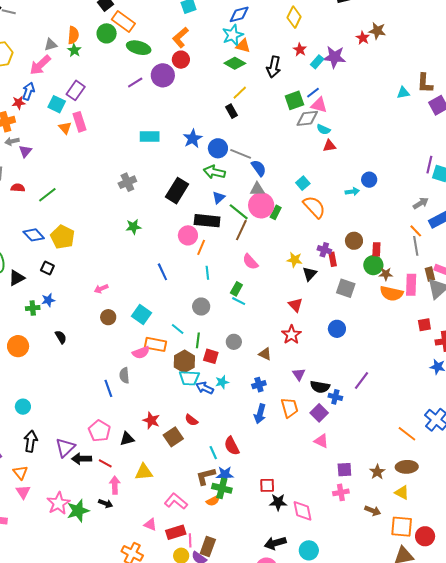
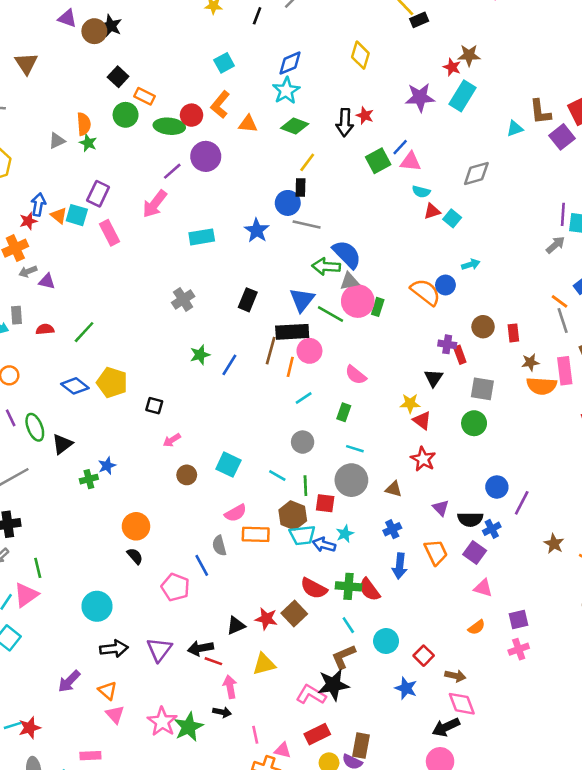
orange rectangle: (123, 22) -> (144, 96), size x0.7
orange triangle: (243, 46) -> (248, 124), moved
red star: (300, 50) -> (365, 115), moved
red circle: (181, 60) -> (192, 115), moved
cyan rectangle: (317, 62) -> (463, 96), moved, size x1.6
pink arrow: (40, 65) -> (155, 204), moved
black rectangle: (232, 111) -> (300, 188), turned 40
gray diamond: (307, 118) -> (476, 173), moved
orange triangle: (65, 128) -> (59, 216), moved
blue circle: (218, 148) -> (288, 203), moved
purple triangle: (25, 151) -> (47, 281), turned -48
gray line: (241, 154) -> (307, 224), moved
blue semicircle: (259, 168) -> (347, 254), size x1.4
green arrow: (214, 172) -> (326, 267), moved
blue circle: (369, 180) -> (445, 285), moved
cyan square: (303, 183) -> (452, 218), moved
black rectangle: (177, 191) -> (248, 300), size x0.7
blue triangle: (219, 197) -> (302, 300), size x1.5
gray arrow: (421, 203) -> (555, 245), moved
brown line: (241, 230) -> (271, 351), moved
pink circle: (188, 235) -> (309, 351), moved
yellow star: (295, 260) -> (410, 403), moved
green circle: (373, 265) -> (474, 423), moved
black square: (47, 268) -> (154, 406), moved
blue line: (162, 272) -> (229, 365), moved, turned 66
cyan line: (207, 273) -> (304, 398), turned 72
cyan line: (239, 301) -> (355, 449), moved
blue circle: (337, 329) -> (497, 487), moved
black semicircle: (61, 337) -> (135, 556), moved
gray circle: (234, 342) -> (351, 480), size x1.6
orange rectangle: (155, 344) -> (256, 534), moved
orange circle: (18, 346) -> (136, 526), moved
blue cross: (335, 397) -> (492, 529), turned -32
cyan circle: (23, 407) -> (97, 606), size x1.5
red star: (151, 420) -> (266, 619), moved
red semicircle: (191, 420) -> (314, 588), size x1.5
pink pentagon: (99, 431) -> (175, 587), moved
black arrow: (31, 441) -> (114, 649), turned 85
red semicircle: (232, 446) -> (370, 590), moved
black arrow: (82, 459) -> (201, 648), moved
brown star: (377, 472) -> (554, 544), moved
blue star: (225, 474) -> (406, 688), moved, turned 30
red square: (267, 485) -> (424, 656), turned -35
green cross: (222, 488) -> (349, 586), moved
orange semicircle: (213, 501) -> (477, 627), moved
black star: (278, 502) -> (333, 685), moved, size x1.4
pink diamond: (302, 511) -> (462, 704), moved
brown arrow: (373, 511) -> (455, 676), moved
pink triangle: (150, 525) -> (283, 750), moved
pink line: (190, 540) -> (255, 735), moved
cyan circle: (309, 550) -> (386, 641), moved

